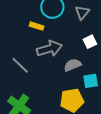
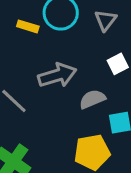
yellow rectangle: (37, 26) -> (28, 26), moved

